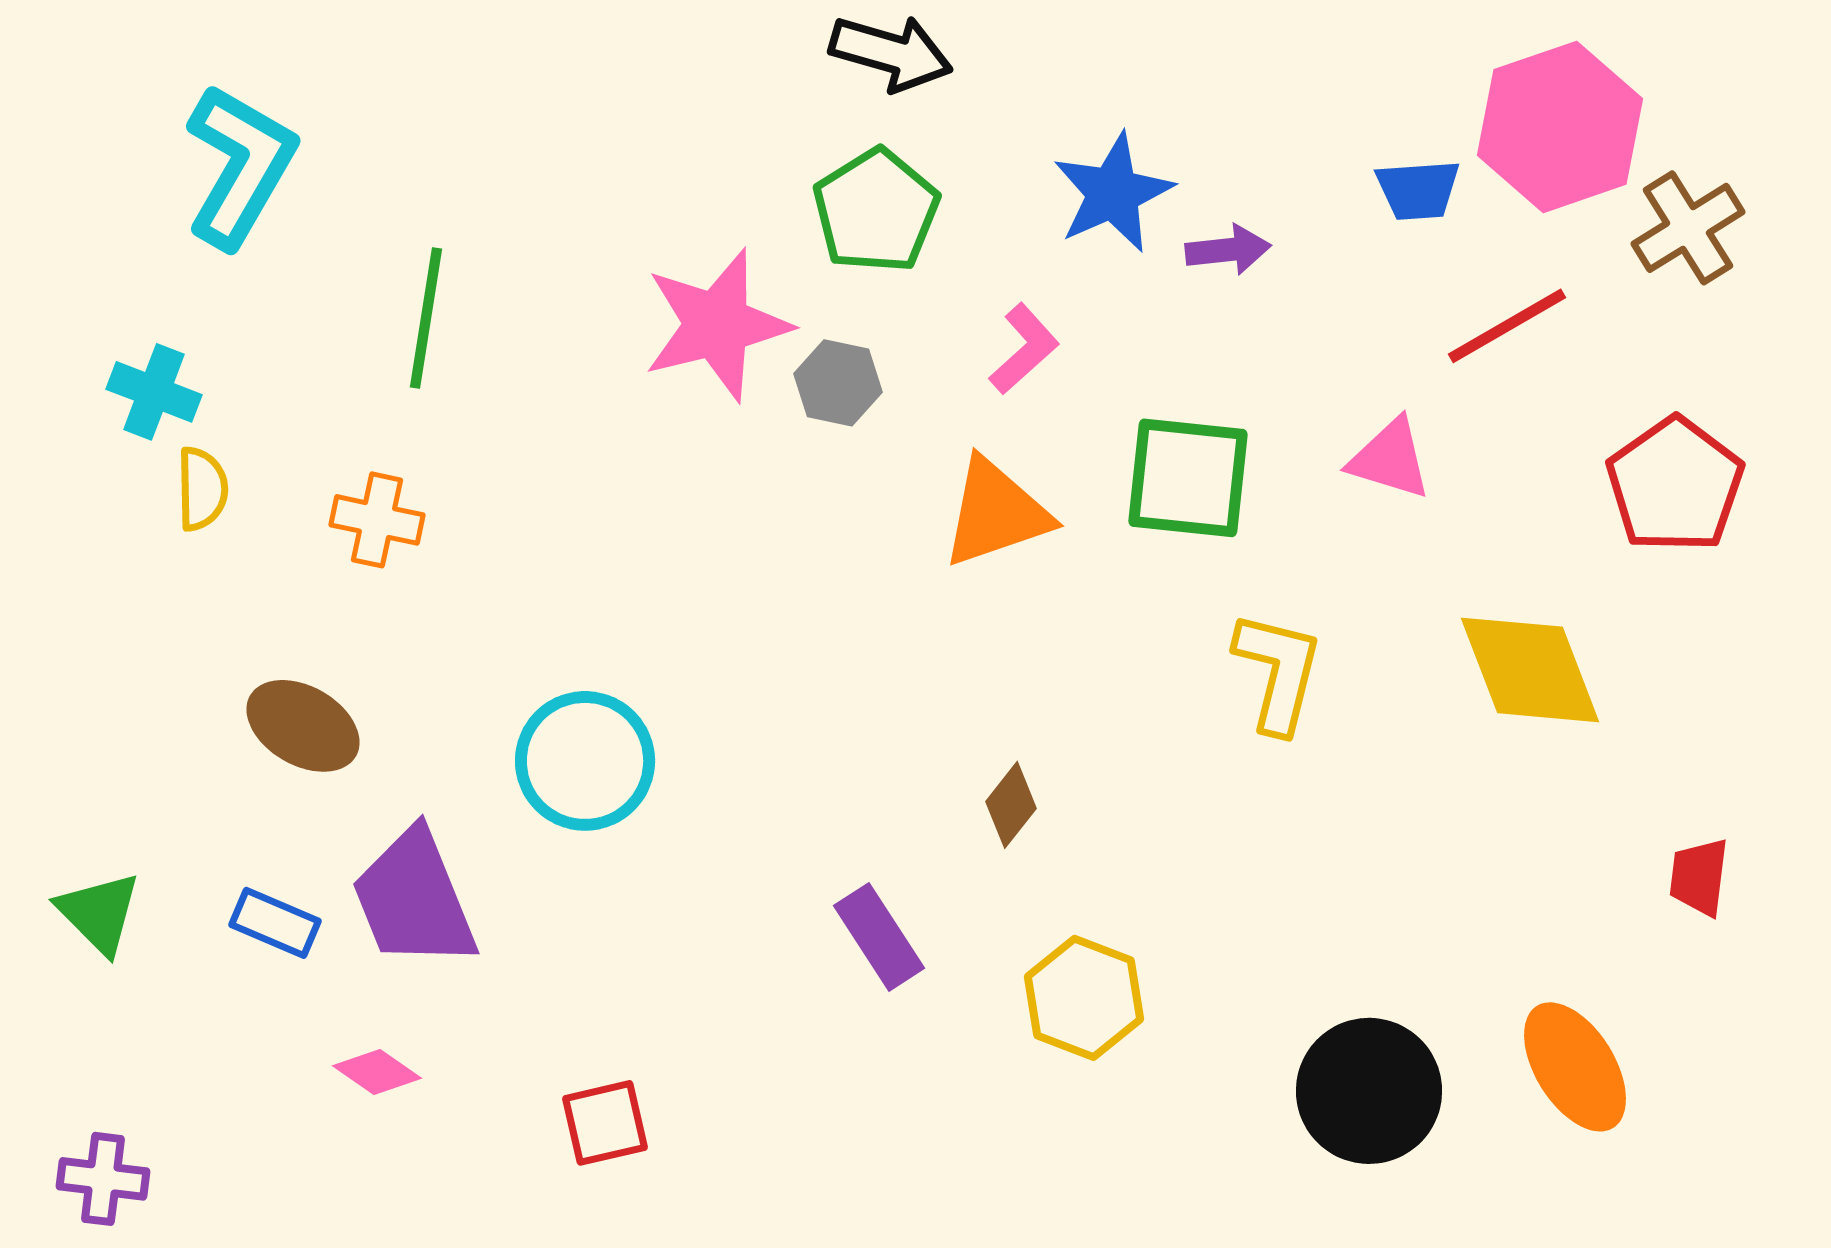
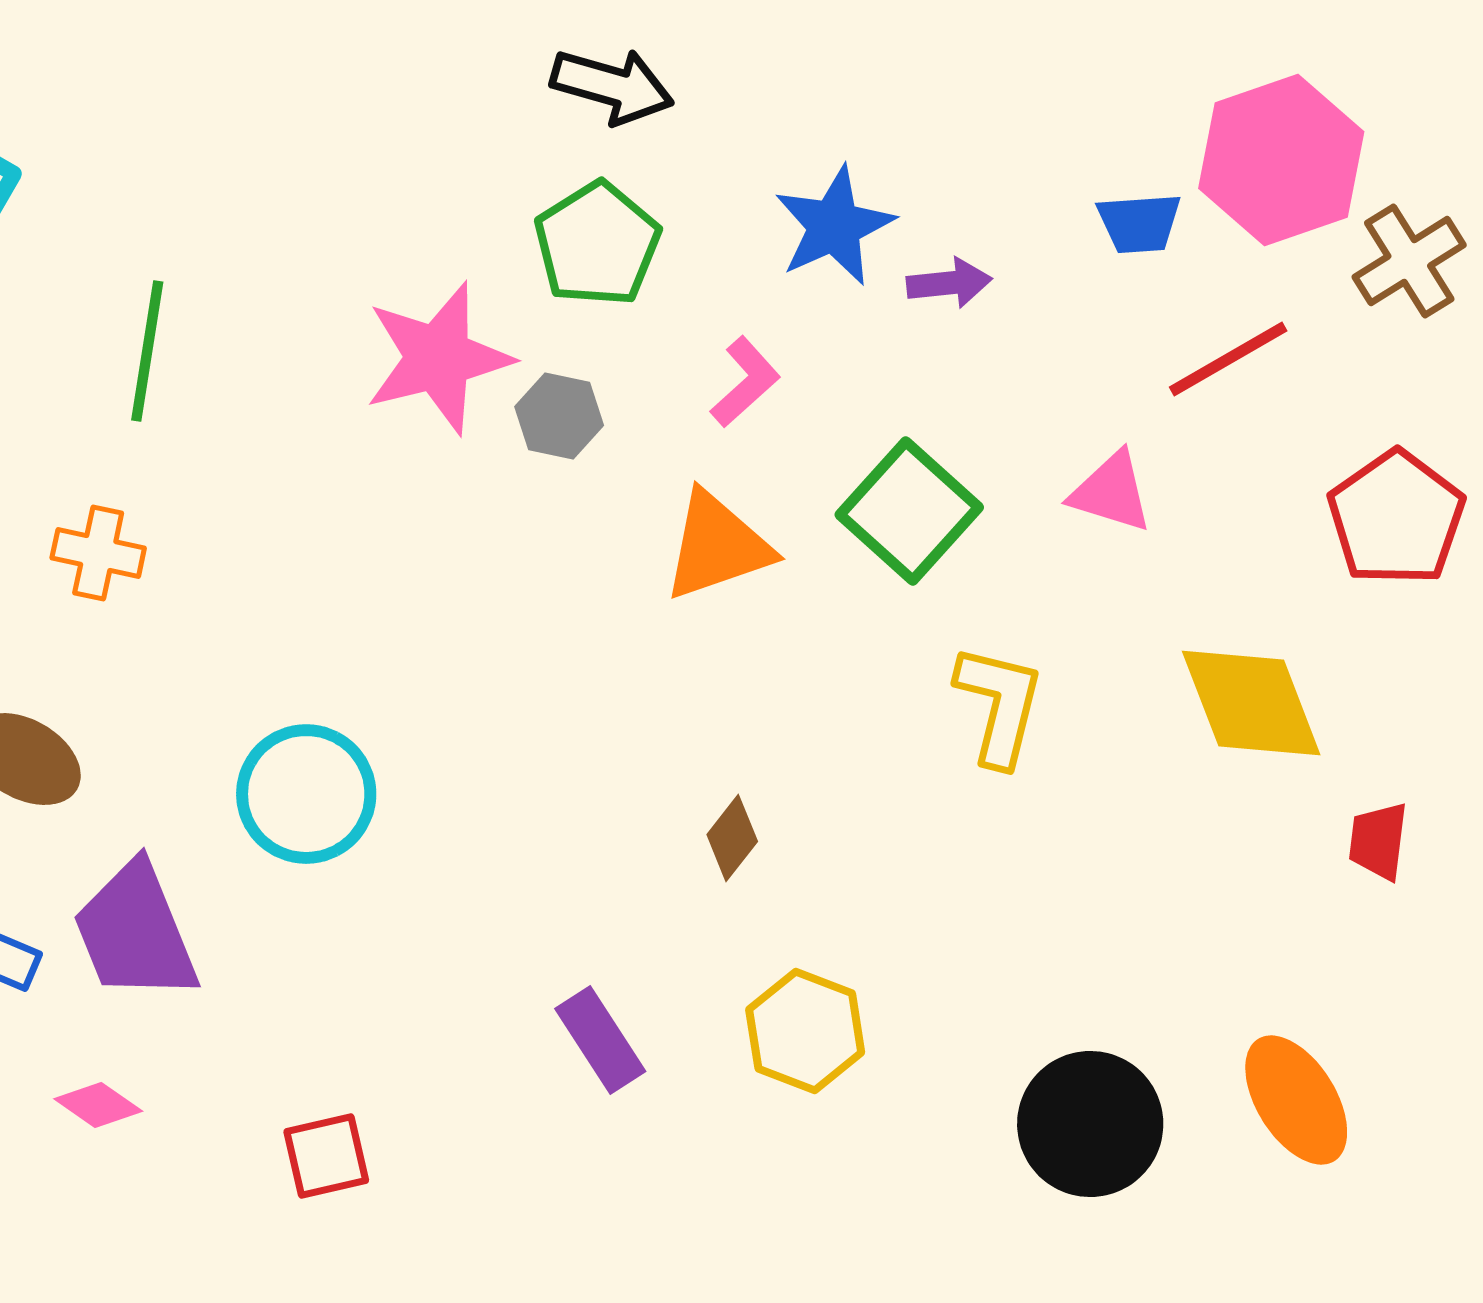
green square: (1188, 478) -> (909, 511), turned 36
red trapezoid: (1699, 877) -> (1378, 841), moved
purple rectangle: (879, 937) -> (600, 1040), moved

